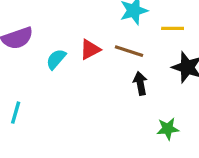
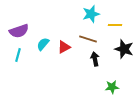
red triangle: (90, 49) -> (64, 47), moved
cyan line: (16, 113) -> (18, 55), moved

